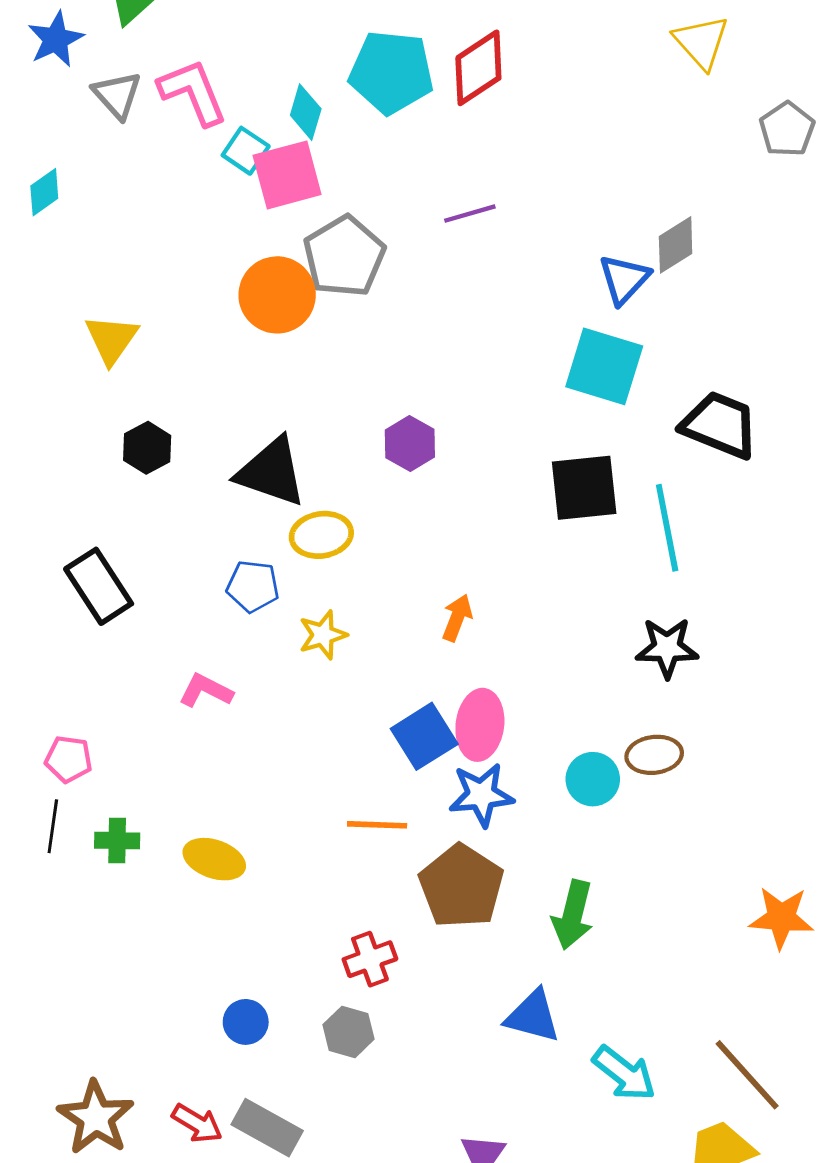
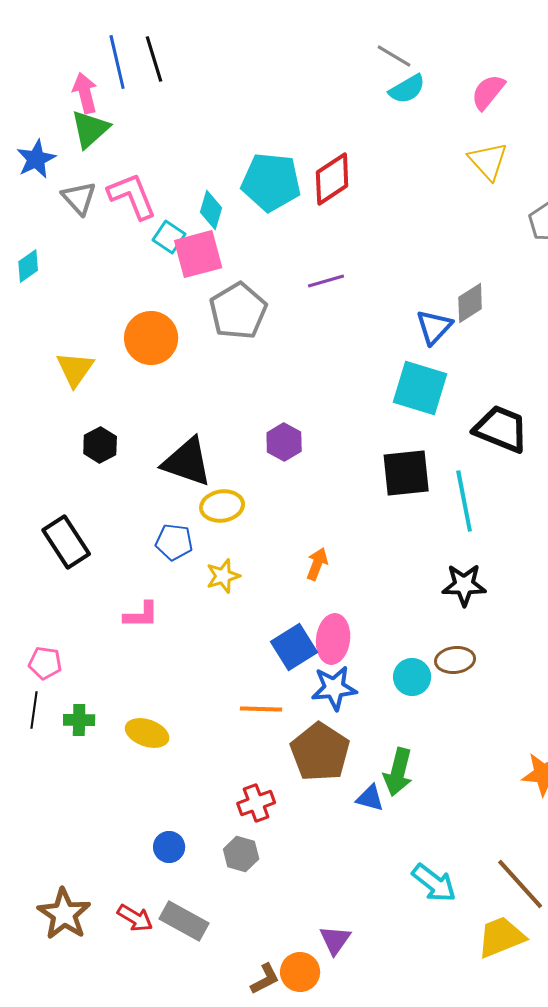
orange circle: (277, 295) -> (151, 338), moved
pink L-shape: (206, 691) -> (141, 615), turned 153
blue triangle: (533, 1016) -> (370, 798), moved, size x0.7

